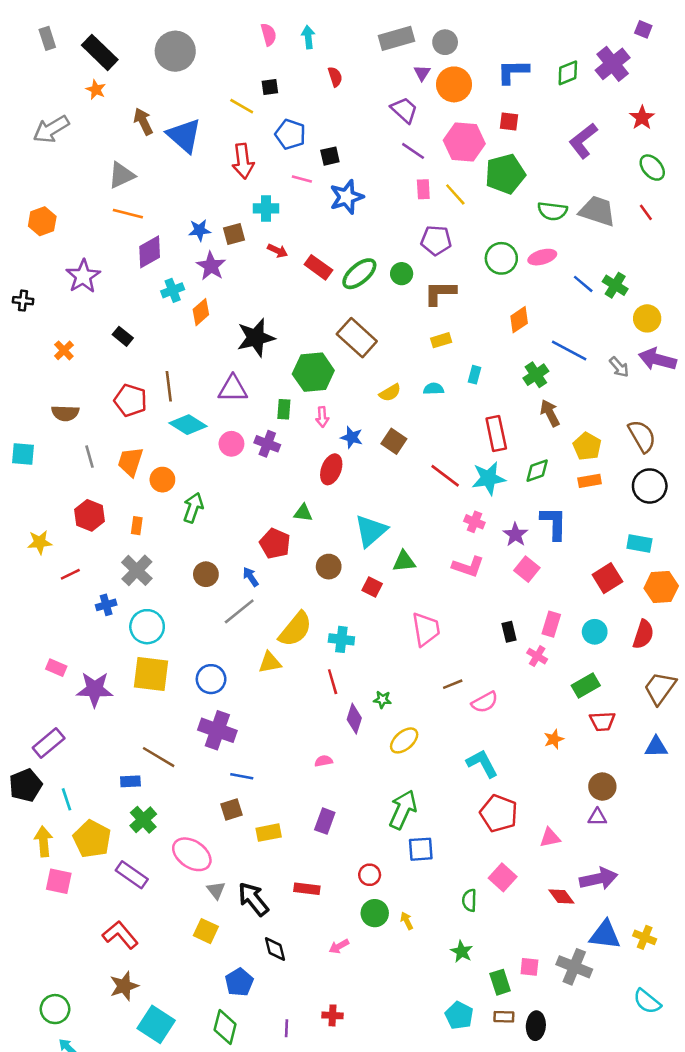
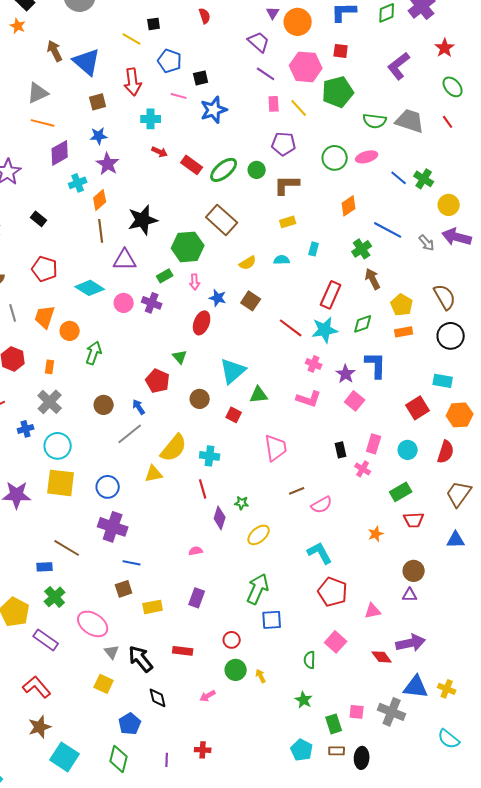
brown square: (234, 234) -> (98, 102), moved
brown line: (169, 386) -> (101, 231), moved
green rectangle: (284, 409) -> (165, 276), turned 56
red rectangle: (496, 434) -> (331, 295), turned 36
green triangle: (303, 513) -> (180, 357), turned 42

